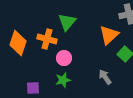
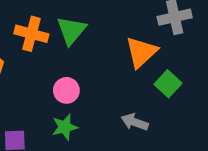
orange cross: (47, 39) -> (31, 34), moved
gray arrow: (105, 77) -> (135, 122), turned -35

